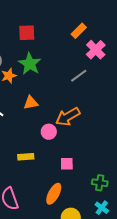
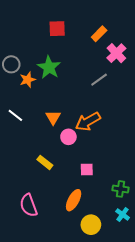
red square: (27, 33) -> (57, 29), moved
orange triangle: (31, 103) -> (53, 117), moved, turned -49
yellow rectangle: (26, 157) -> (45, 162), turned 42

